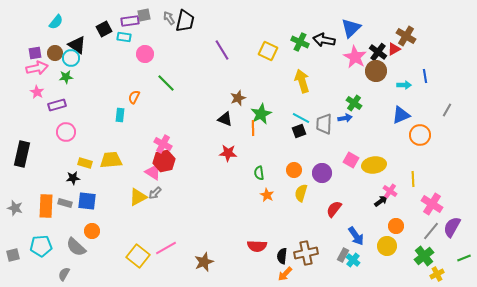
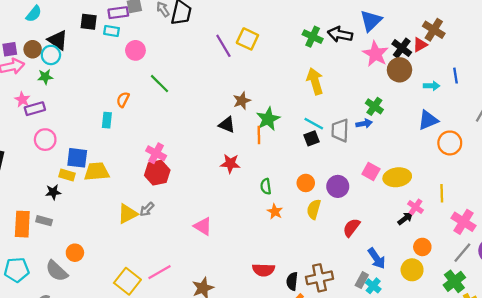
black square: (104, 29) -> (89, 22), turned 35
yellow square: (268, 51) -> (247, 39), moved
pink star: (37, 92) -> (22, 100), moved
pink triangle: (153, 172) -> (203, 226), moved
blue square: (87, 201) -> (77, 158), moved

